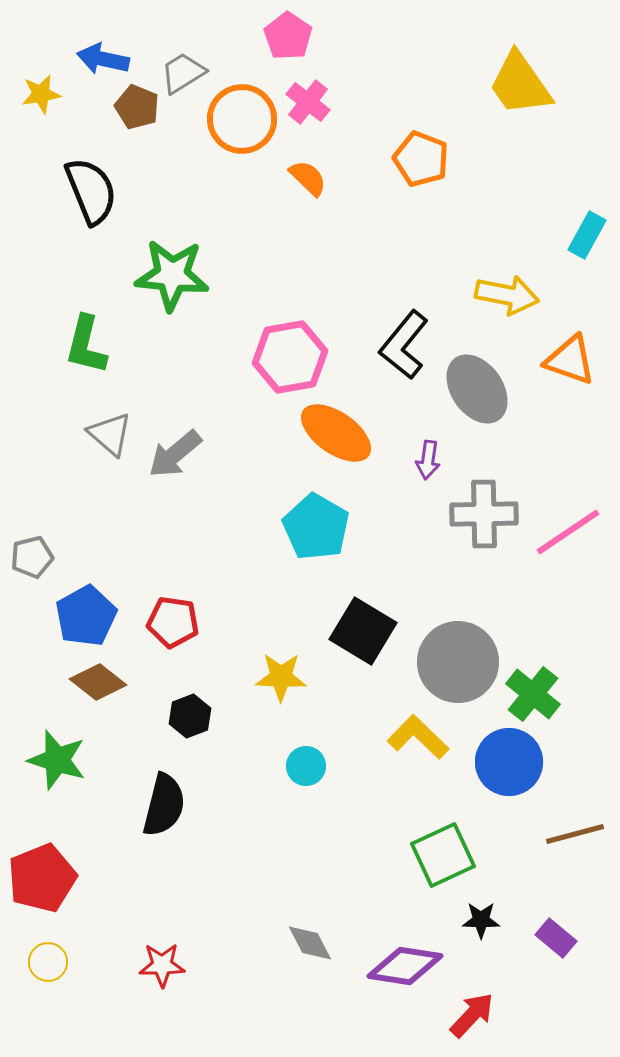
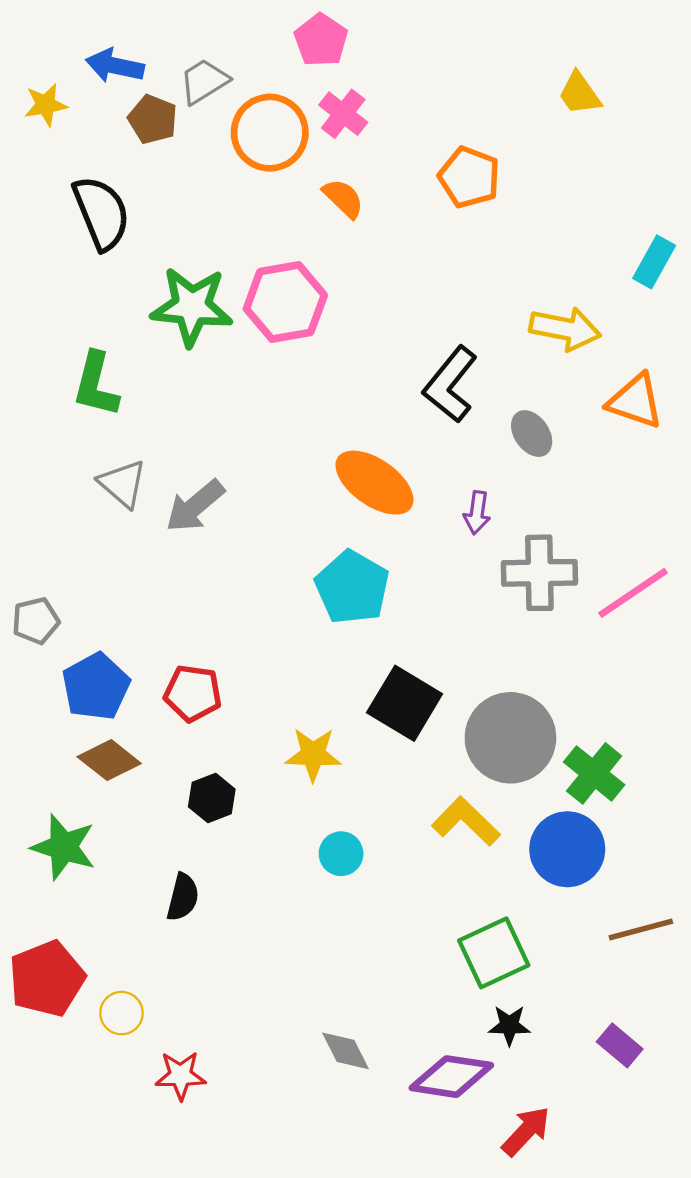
yellow trapezoid: (520, 84) -> (580, 94), size x0.6
pink hexagon: (290, 357) -> (285, 302), moved
gray ellipse: (477, 389) -> (532, 434), size x0.6
black semicircle: (164, 805) -> (183, 897), size x0.7
black star: (481, 920) -> (509, 1025), moved
yellow circle: (48, 962) -> (121, 1013), moved

